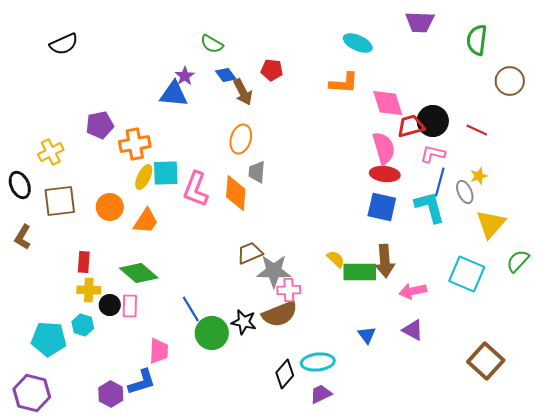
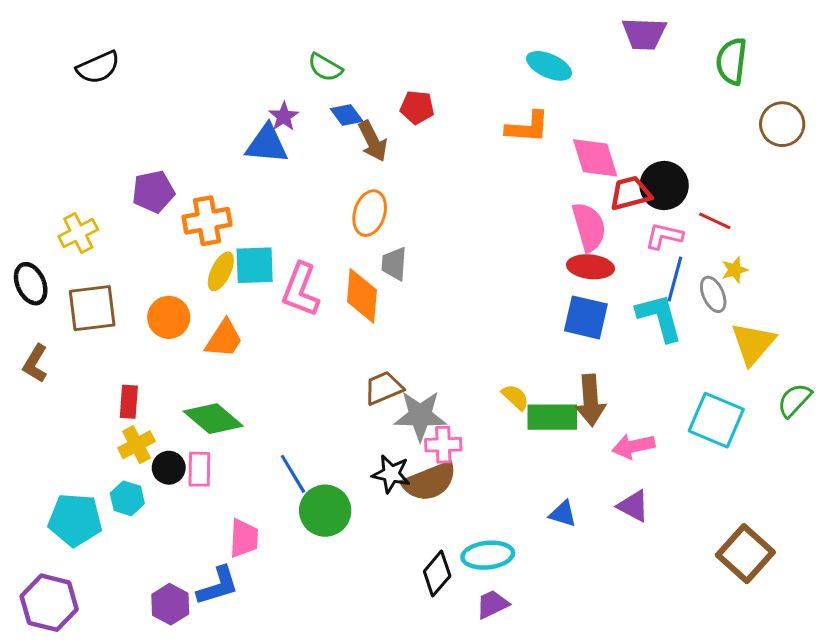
red line: (477, 130) -> (715, 221), moved
yellow cross: (89, 290) -> (136, 445), turned -30
black star: (244, 322) -> (391, 474), moved
blue triangle: (367, 335) -> (563, 514), turned -36

